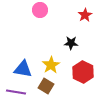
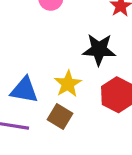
black star: (71, 43) -> (99, 50), size x1.5

